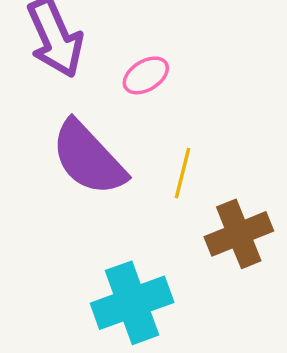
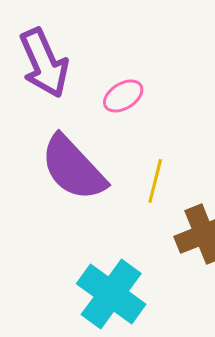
cyan cross: (132, 303) -> (111, 294), turned -34

